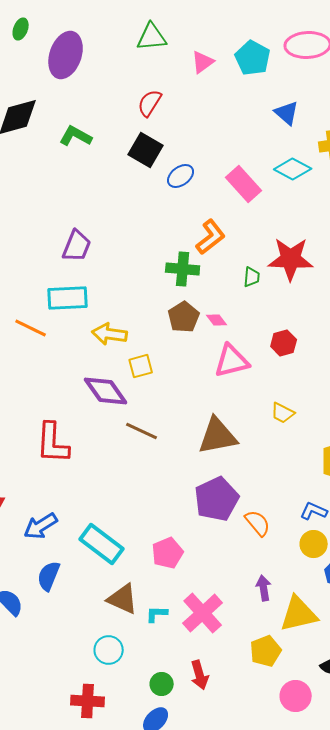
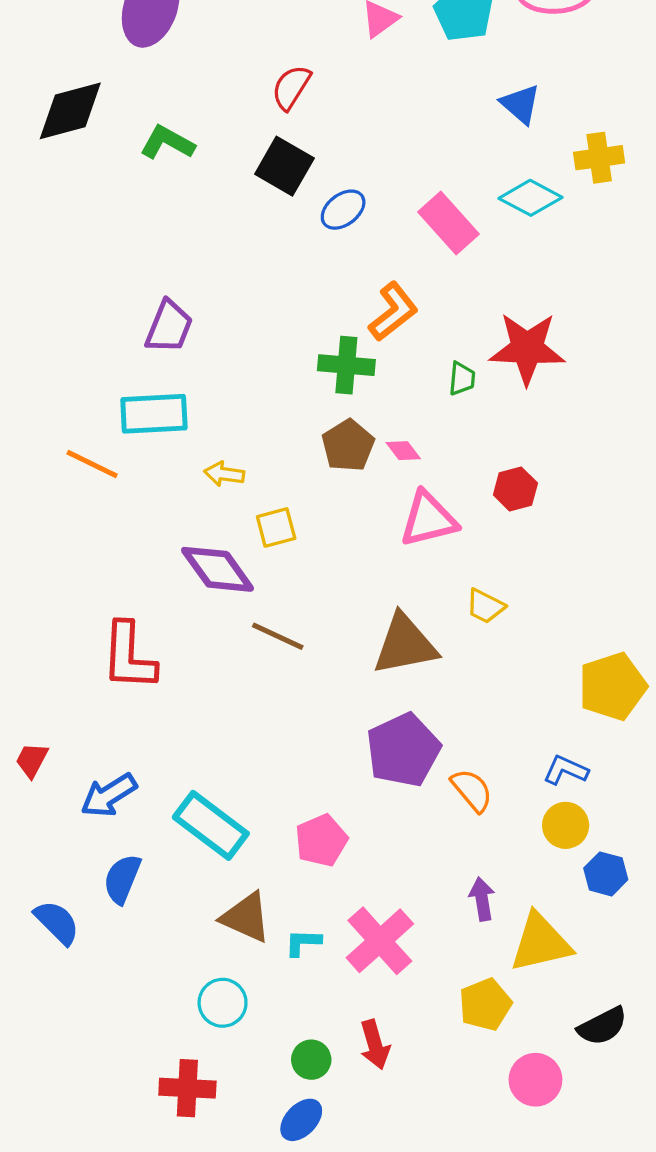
yellow arrow: (110, 334) -> (224, 474), size x0.7
yellow trapezoid: (283, 413) -> (485, 606), moved

